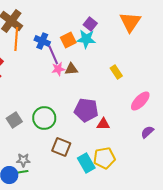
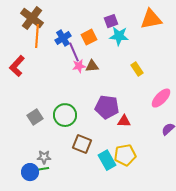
orange triangle: (130, 22) -> (151, 19), turned 45
purple square: (90, 24) -> (111, 21), turned 32
cyan star: (86, 39) -> (119, 36), moved
blue cross: (42, 41) -> (63, 38), turned 35

